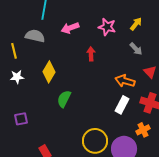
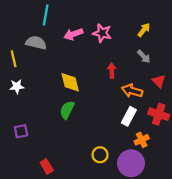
pink star: (107, 27) -> (102, 33), moved
red arrow: (91, 54) -> (112, 70), moved
yellow diamond: (49, 72) -> (70, 82), moved, turned -45
orange cross: (143, 130) -> (142, 140), moved
yellow circle: (95, 141) -> (100, 155), size x0.6

